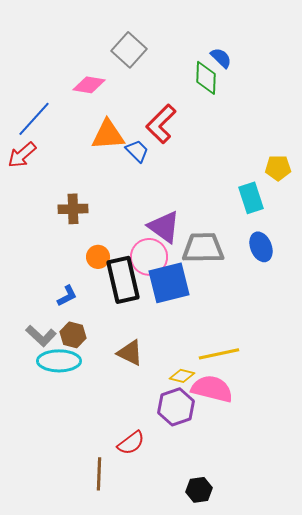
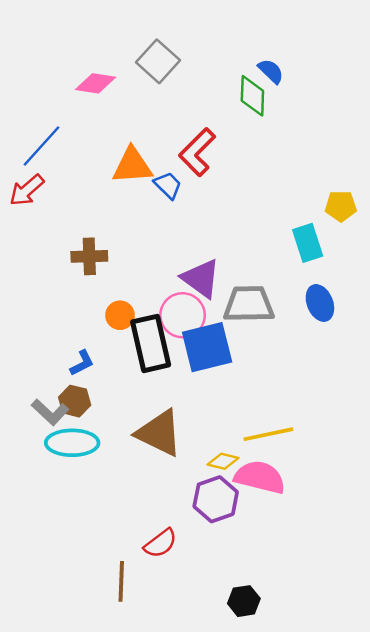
pink diamond: (89, 85) -> (95, 83), moved
brown hexagon: (73, 335) -> (75, 401), moved
brown triangle: (130, 353) -> (159, 433), size x1.5

